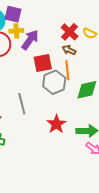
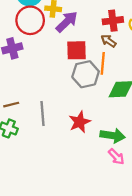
red cross: (70, 32) -> (113, 21), turned 30
gray line: (22, 104) -> (42, 114), moved

